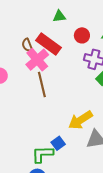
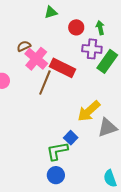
red rectangle: (48, 44) -> (63, 68), moved
brown semicircle: (27, 45) -> (24, 46), turned 96
brown line: (42, 84) -> (45, 82), turned 45

